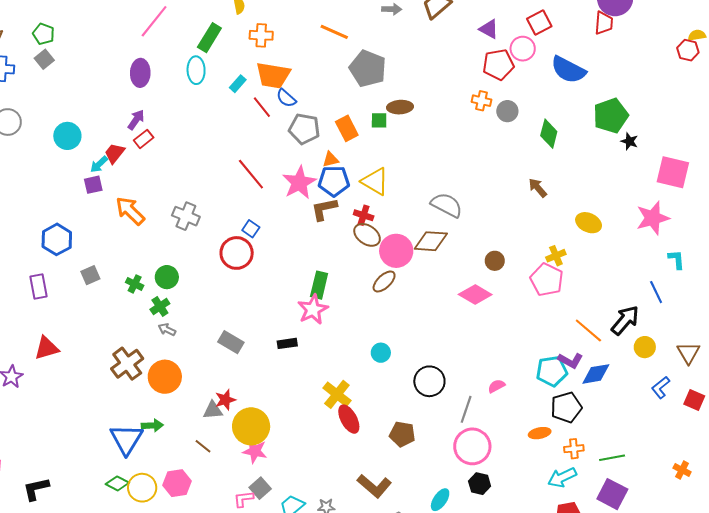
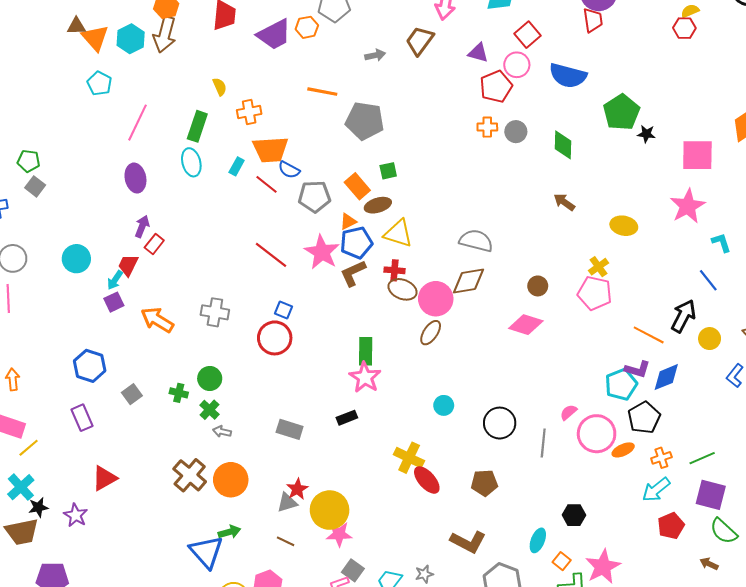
brown ellipse: (400, 107) -> (378, 205), moved
pink circle: (472, 446) -> (597, 434), moved

